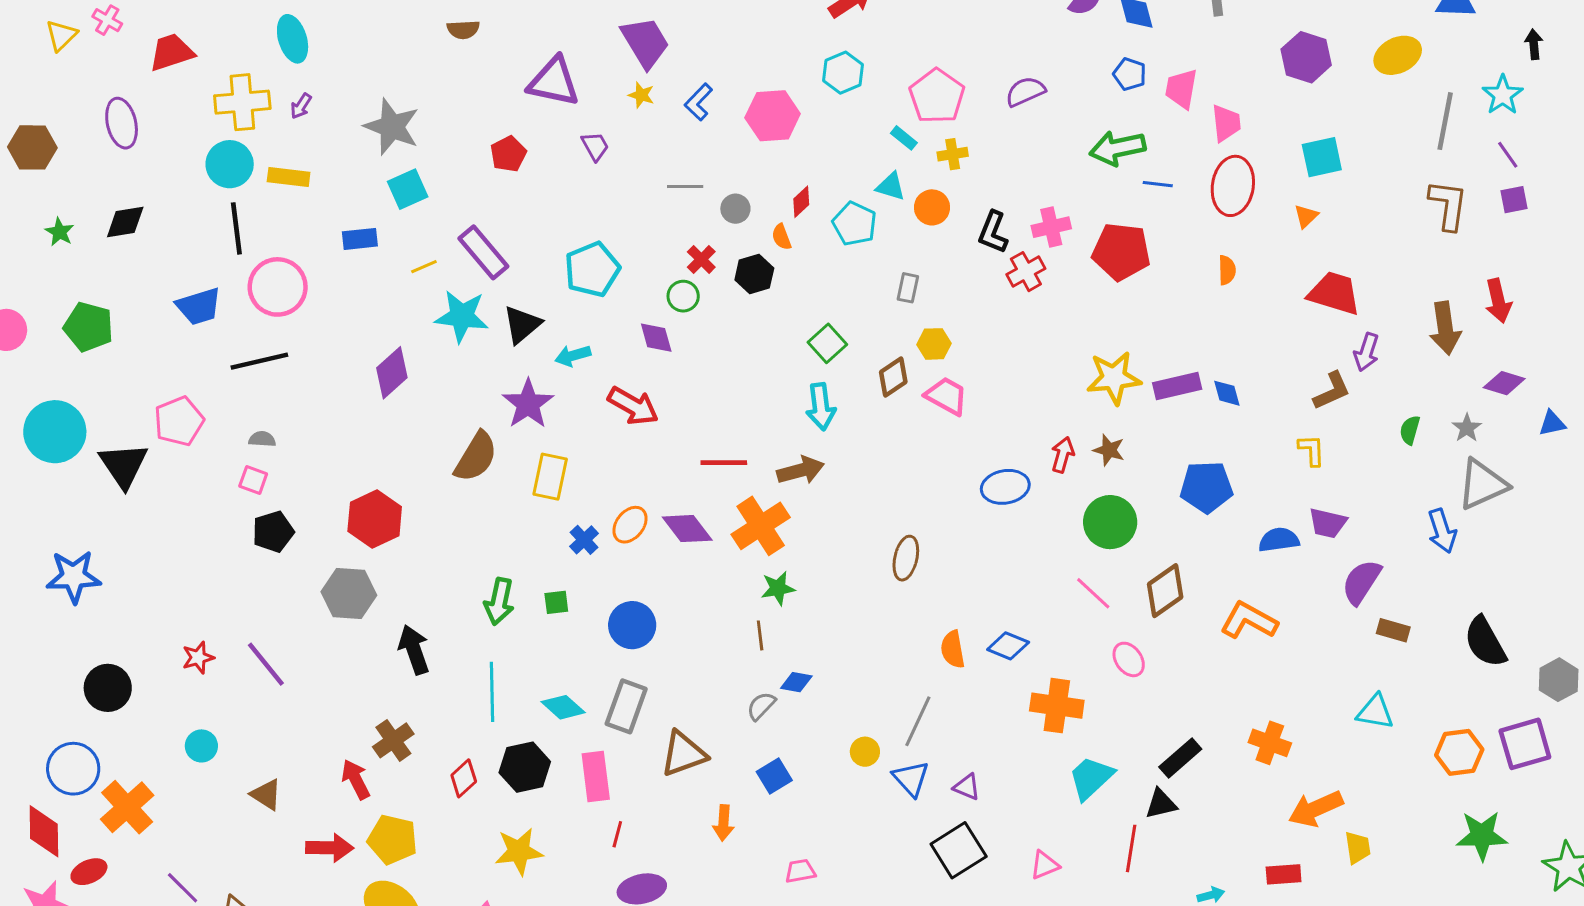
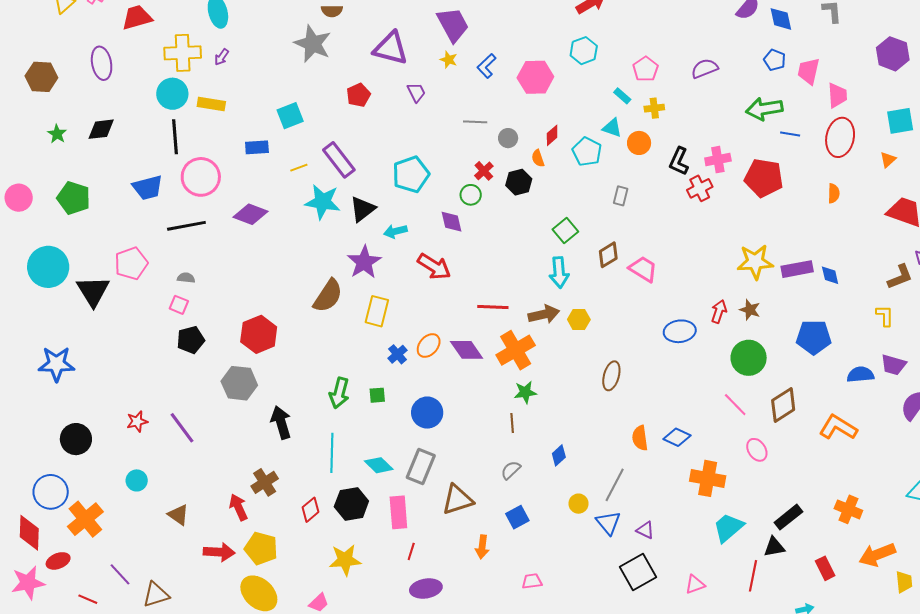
pink pentagon: (937, 96) -> (646, 69), size x0.7
gray star: (392, 127) -> (313, 44), moved
yellow hexagon: (934, 344) -> (579, 320), moved
purple diamond: (392, 373) -> (251, 214), moved, turned 60
blue diamond: (796, 682) -> (559, 455), moved, turned -55
red rectangle: (1284, 874) -> (825, 568), moved, turned 65

